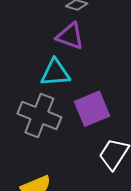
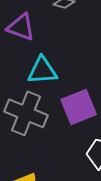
purple triangle: (70, 36) -> (21, 27), moved

